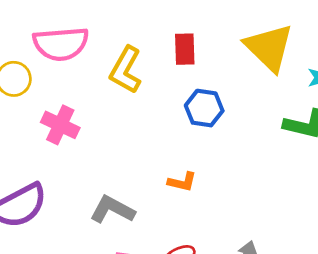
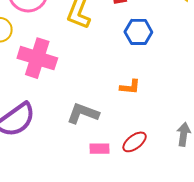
pink cross: (60, 125) -> (37, 58), size x1.4

